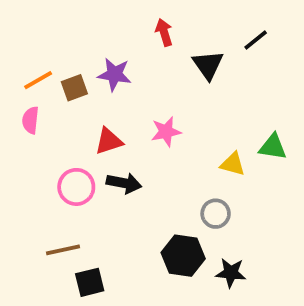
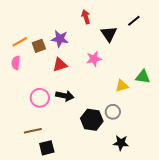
pink star: (166, 132) -> (94, 59), moved
red triangle: (109, 141) -> (60, 65), moved
yellow triangle: (233, 164) -> (122, 86), turned -32
black hexagon: (183, 256) -> (92, 120), moved

